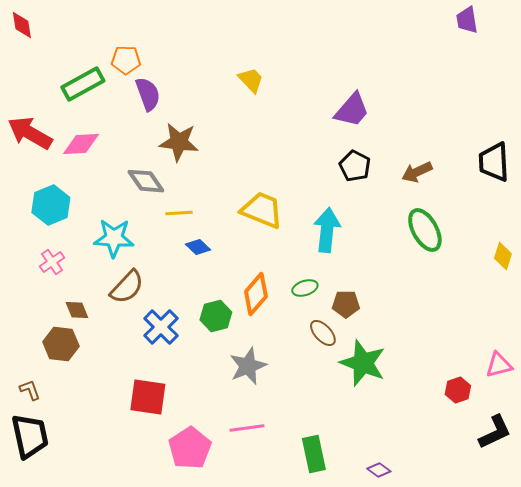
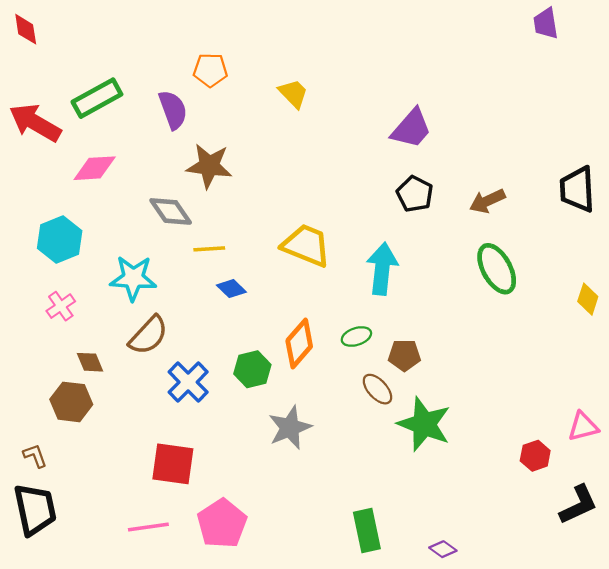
orange pentagon: (126, 60) -> (210, 70), moved
red arrow: (30, 133) -> (35, 123), moved
pink line: (247, 428) -> (148, 527), moved

